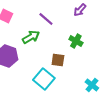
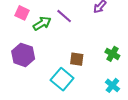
green arrow: (31, 37) -> (42, 23), moved
green cross: (76, 41) -> (112, 54), moved

